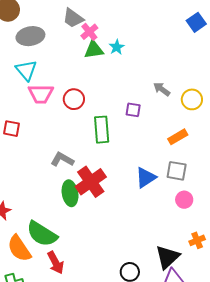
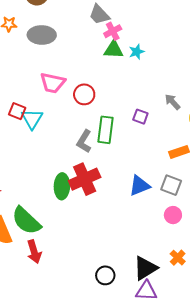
gray ellipse: (30, 36) -> (42, 35), moved
cyan triangle: (26, 70) -> (32, 119), moved
gray L-shape: (62, 159) -> (84, 141), moved, turned -100
orange cross: (197, 240) -> (178, 258), turned -35

